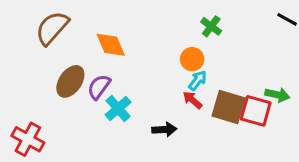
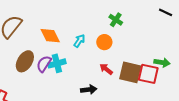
cyan arrow: (198, 80) -> (79, 41), moved
cyan cross: (118, 109) -> (57, 63), moved, turned 30

